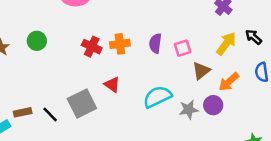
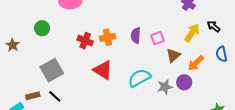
green circle: (37, 41) -> (42, 28), moved
red triangle: (112, 85) -> (103, 70), size x1.5
gray square: (82, 103) -> (52, 70), moved

